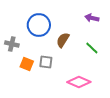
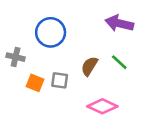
purple arrow: (92, 18) -> (119, 23), size x1.5
brown semicircle: (63, 40) -> (89, 66), moved

